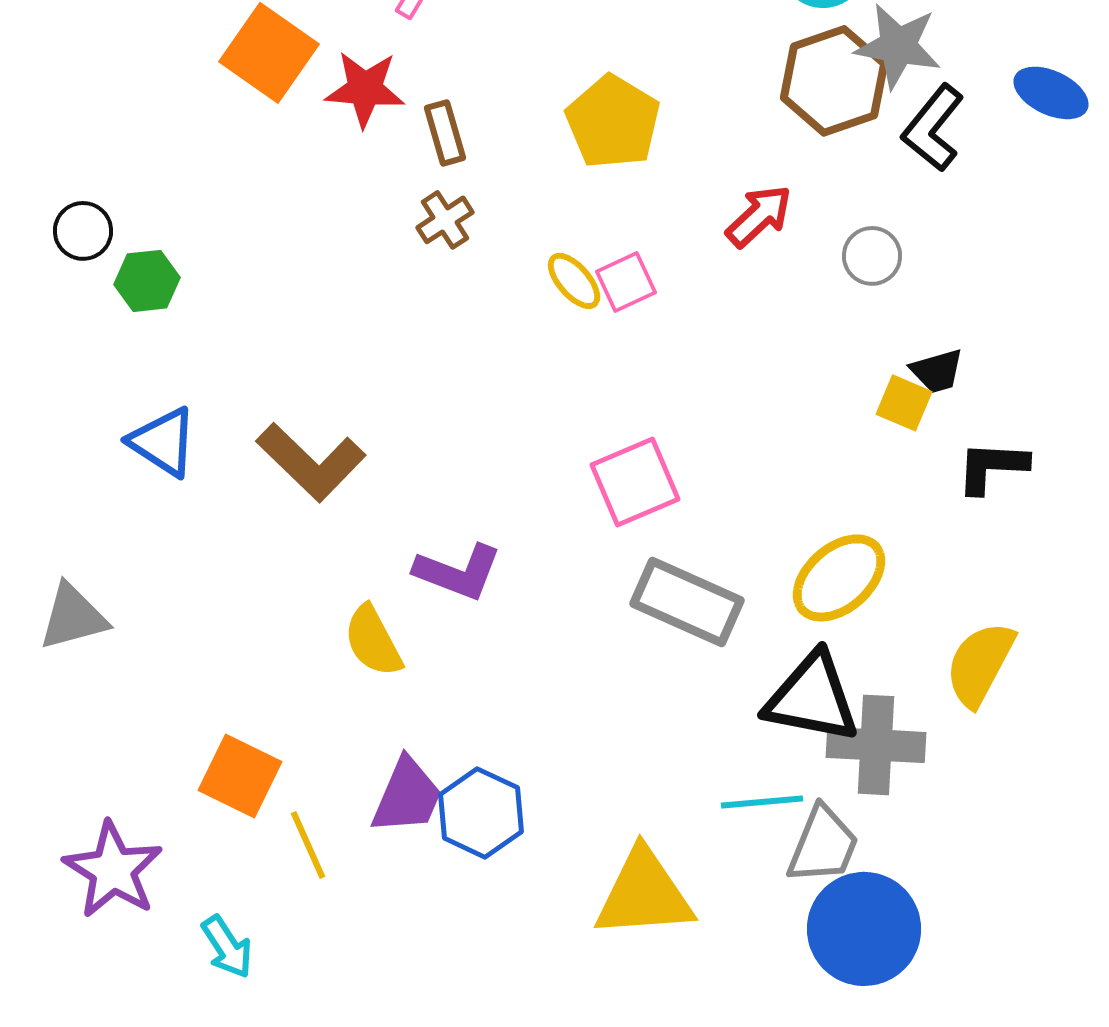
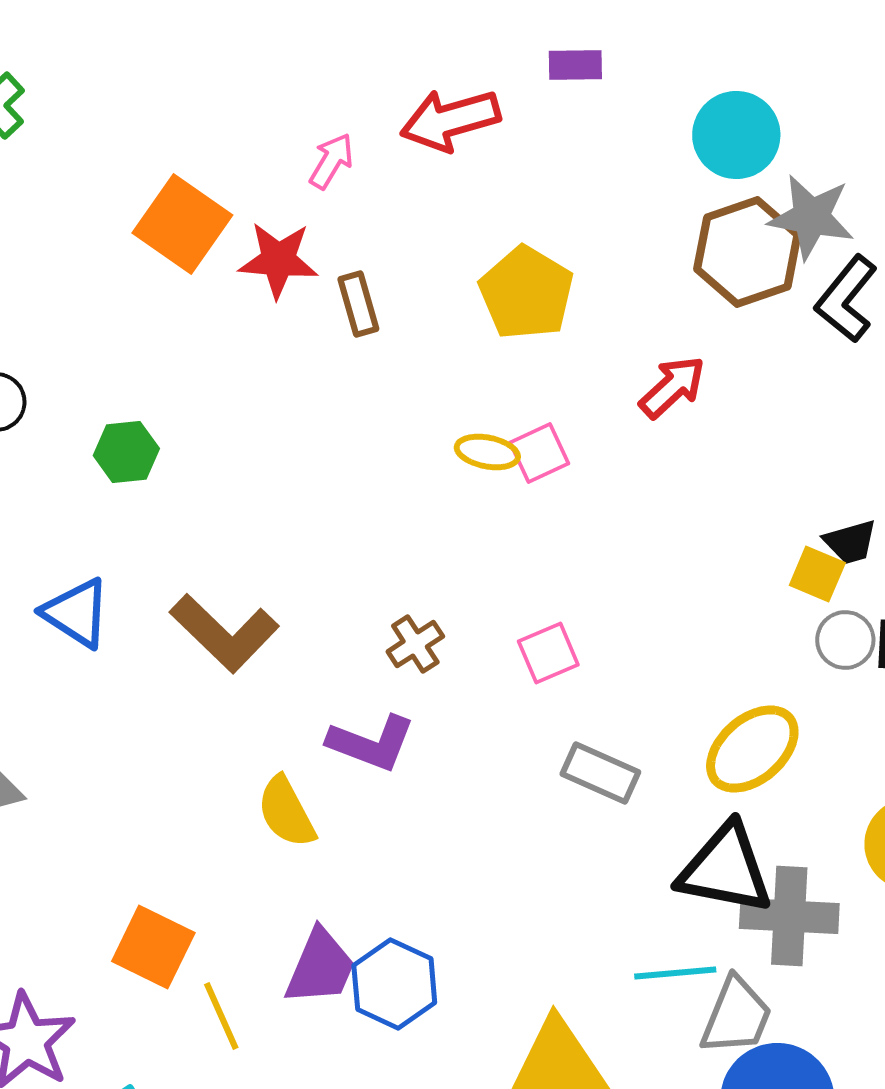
brown cross: (445, 220) -> (415, 644), moved
gray circle: (872, 256) -> (845, 640), moved
green hexagon: (147, 281) -> (126, 452), moved
yellow ellipse: (574, 281) -> (487, 452), turned -38
pink square: (635, 482) -> (548, 653), size x0.7
gray rectangle: (687, 602) -> (600, 773), size x0.7

